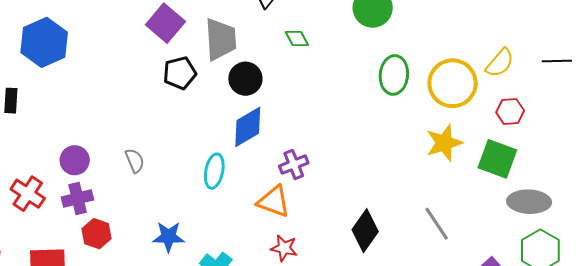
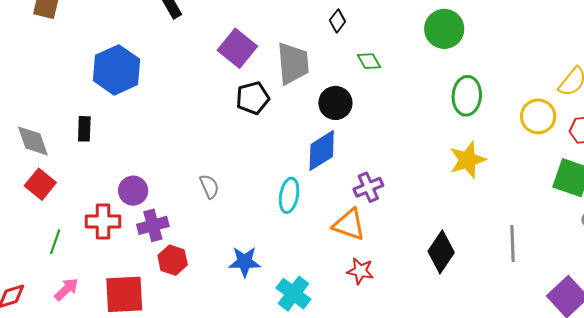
black circle: (245, 79) -> (335, 103), moved
yellow circle: (453, 83) -> (538, 116), moved, size x0.7
yellow star: (444, 143) -> (467, 160), moved
purple circle: (75, 160) -> (133, 191), moved
red cross: (28, 194) -> (103, 222), turned -32
gray line: (437, 224) -> (512, 244), turned 33

